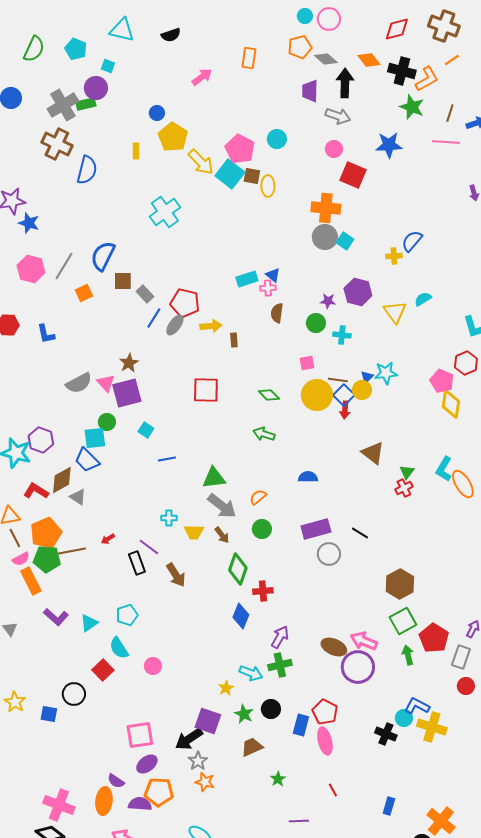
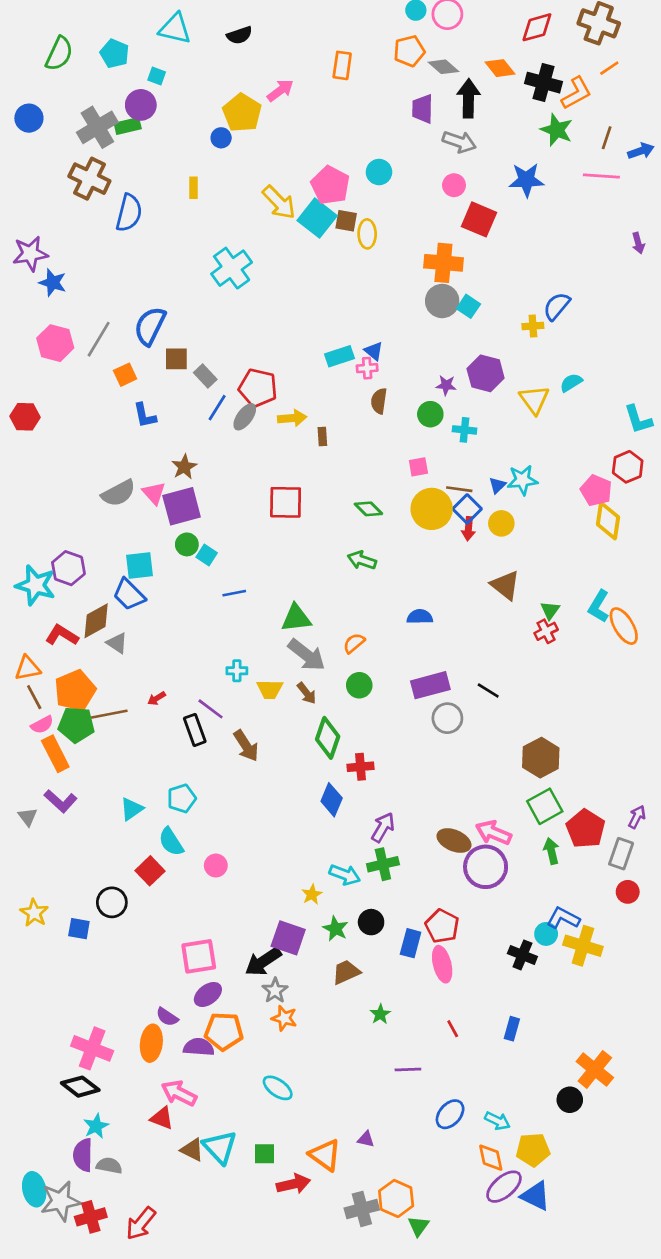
yellow pentagon: (173, 137) -> (242, 113), moved
blue L-shape: (46, 334) -> (145, 415), moved
yellow circle: (362, 390) -> (501, 523), moved
green circle: (107, 422) -> (187, 544), moved
purple L-shape: (56, 617) -> (61, 801), moved
blue rectangle: (389, 806) -> (512, 1029), moved

